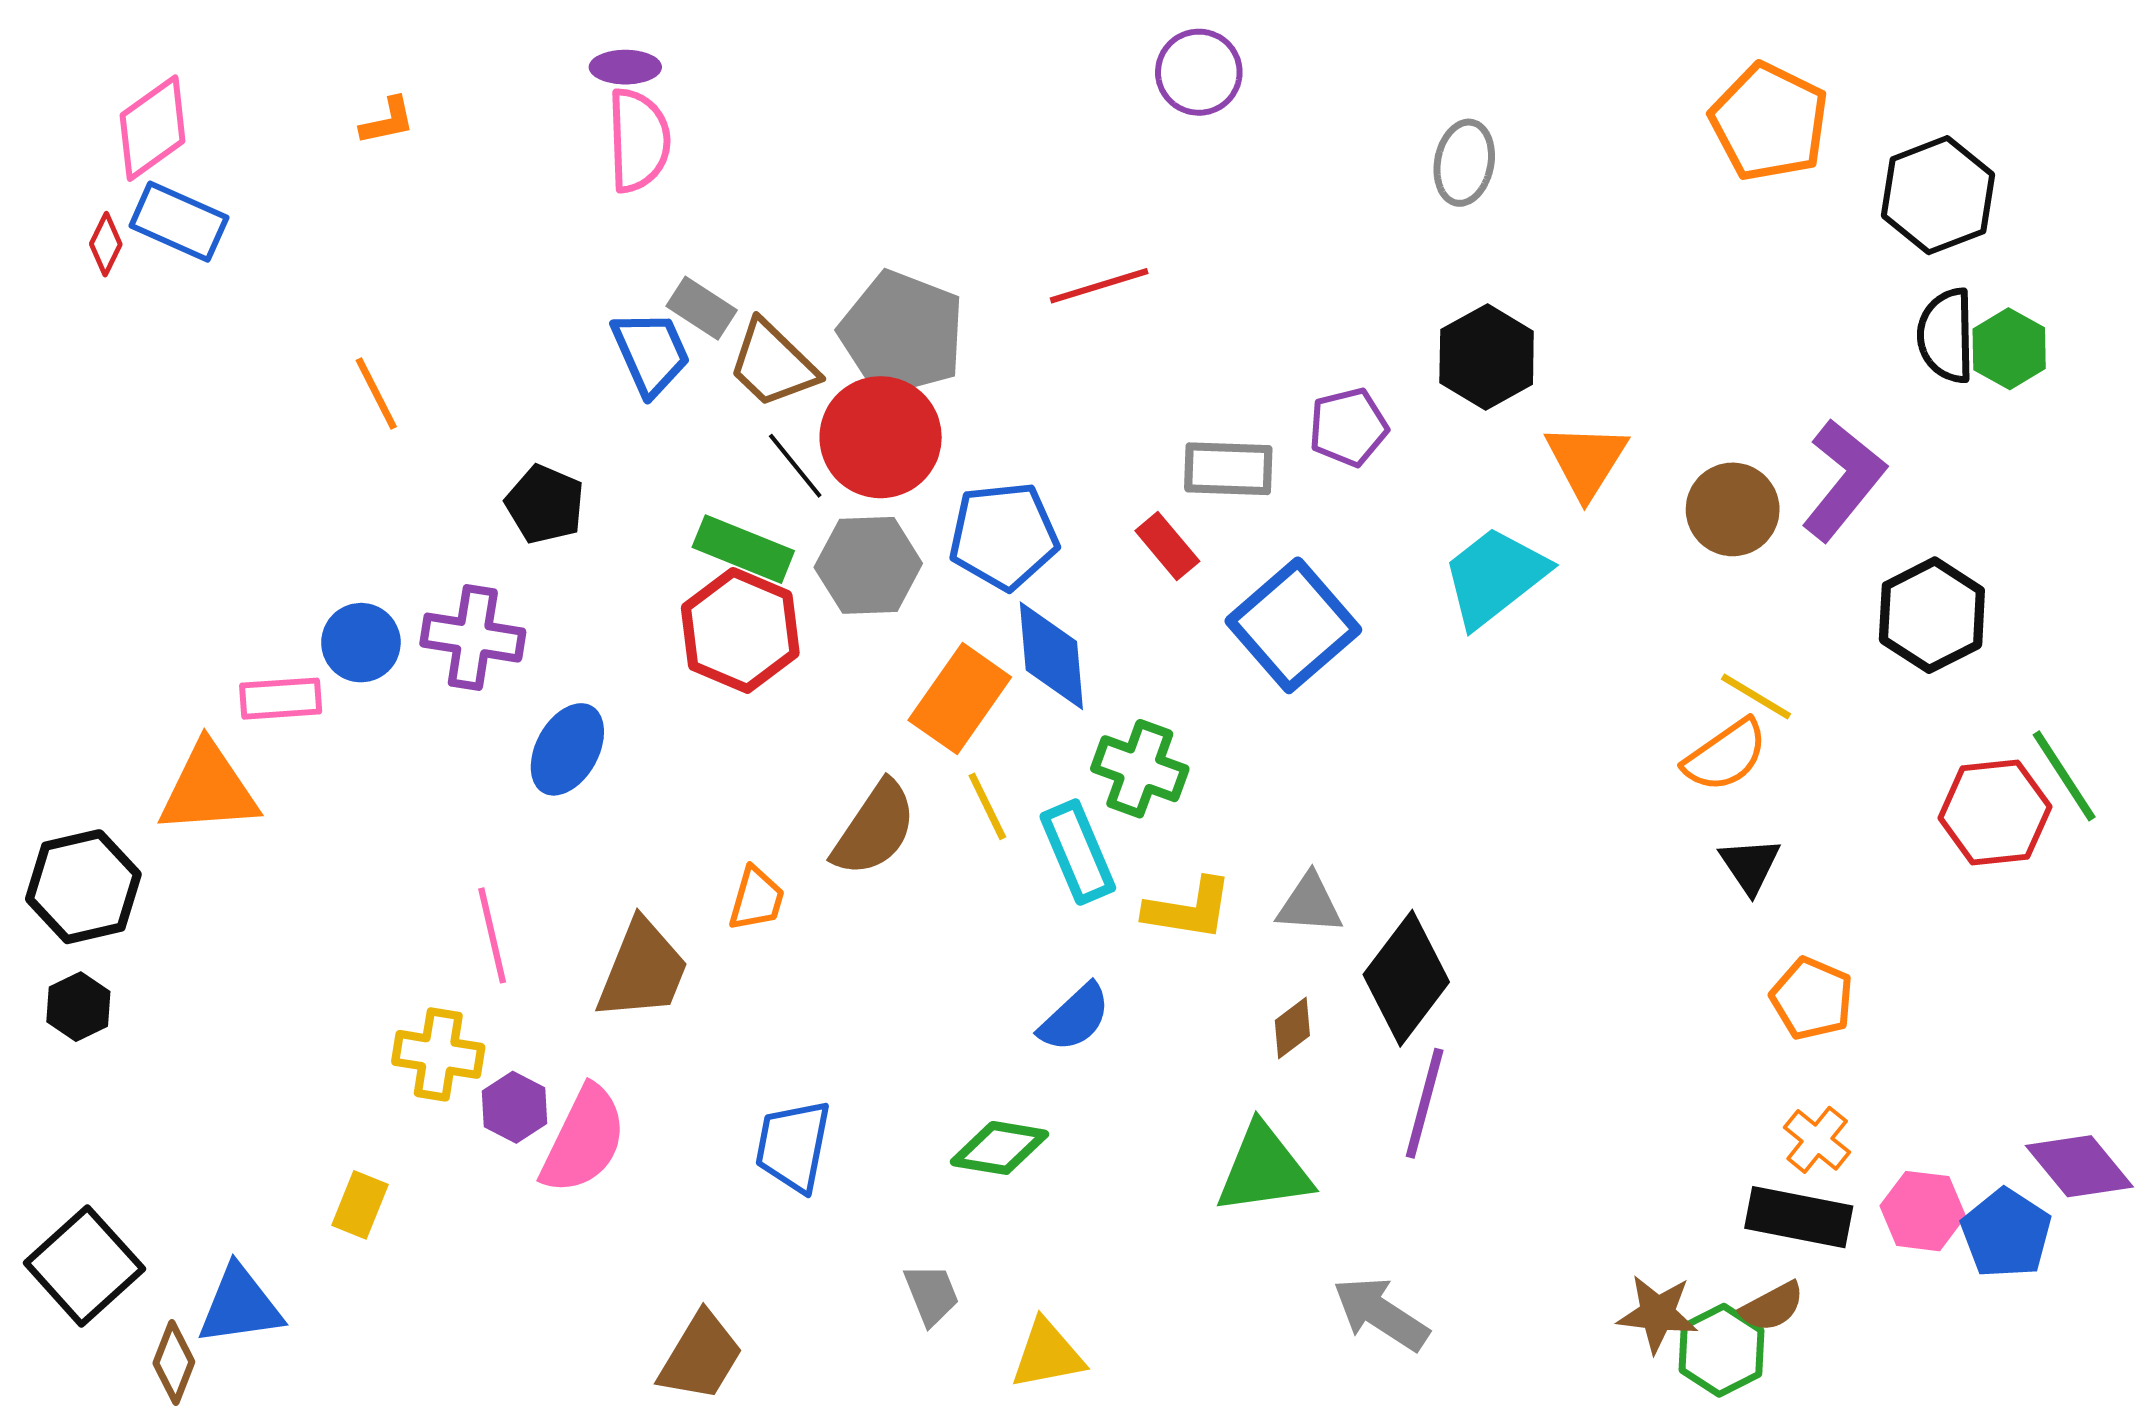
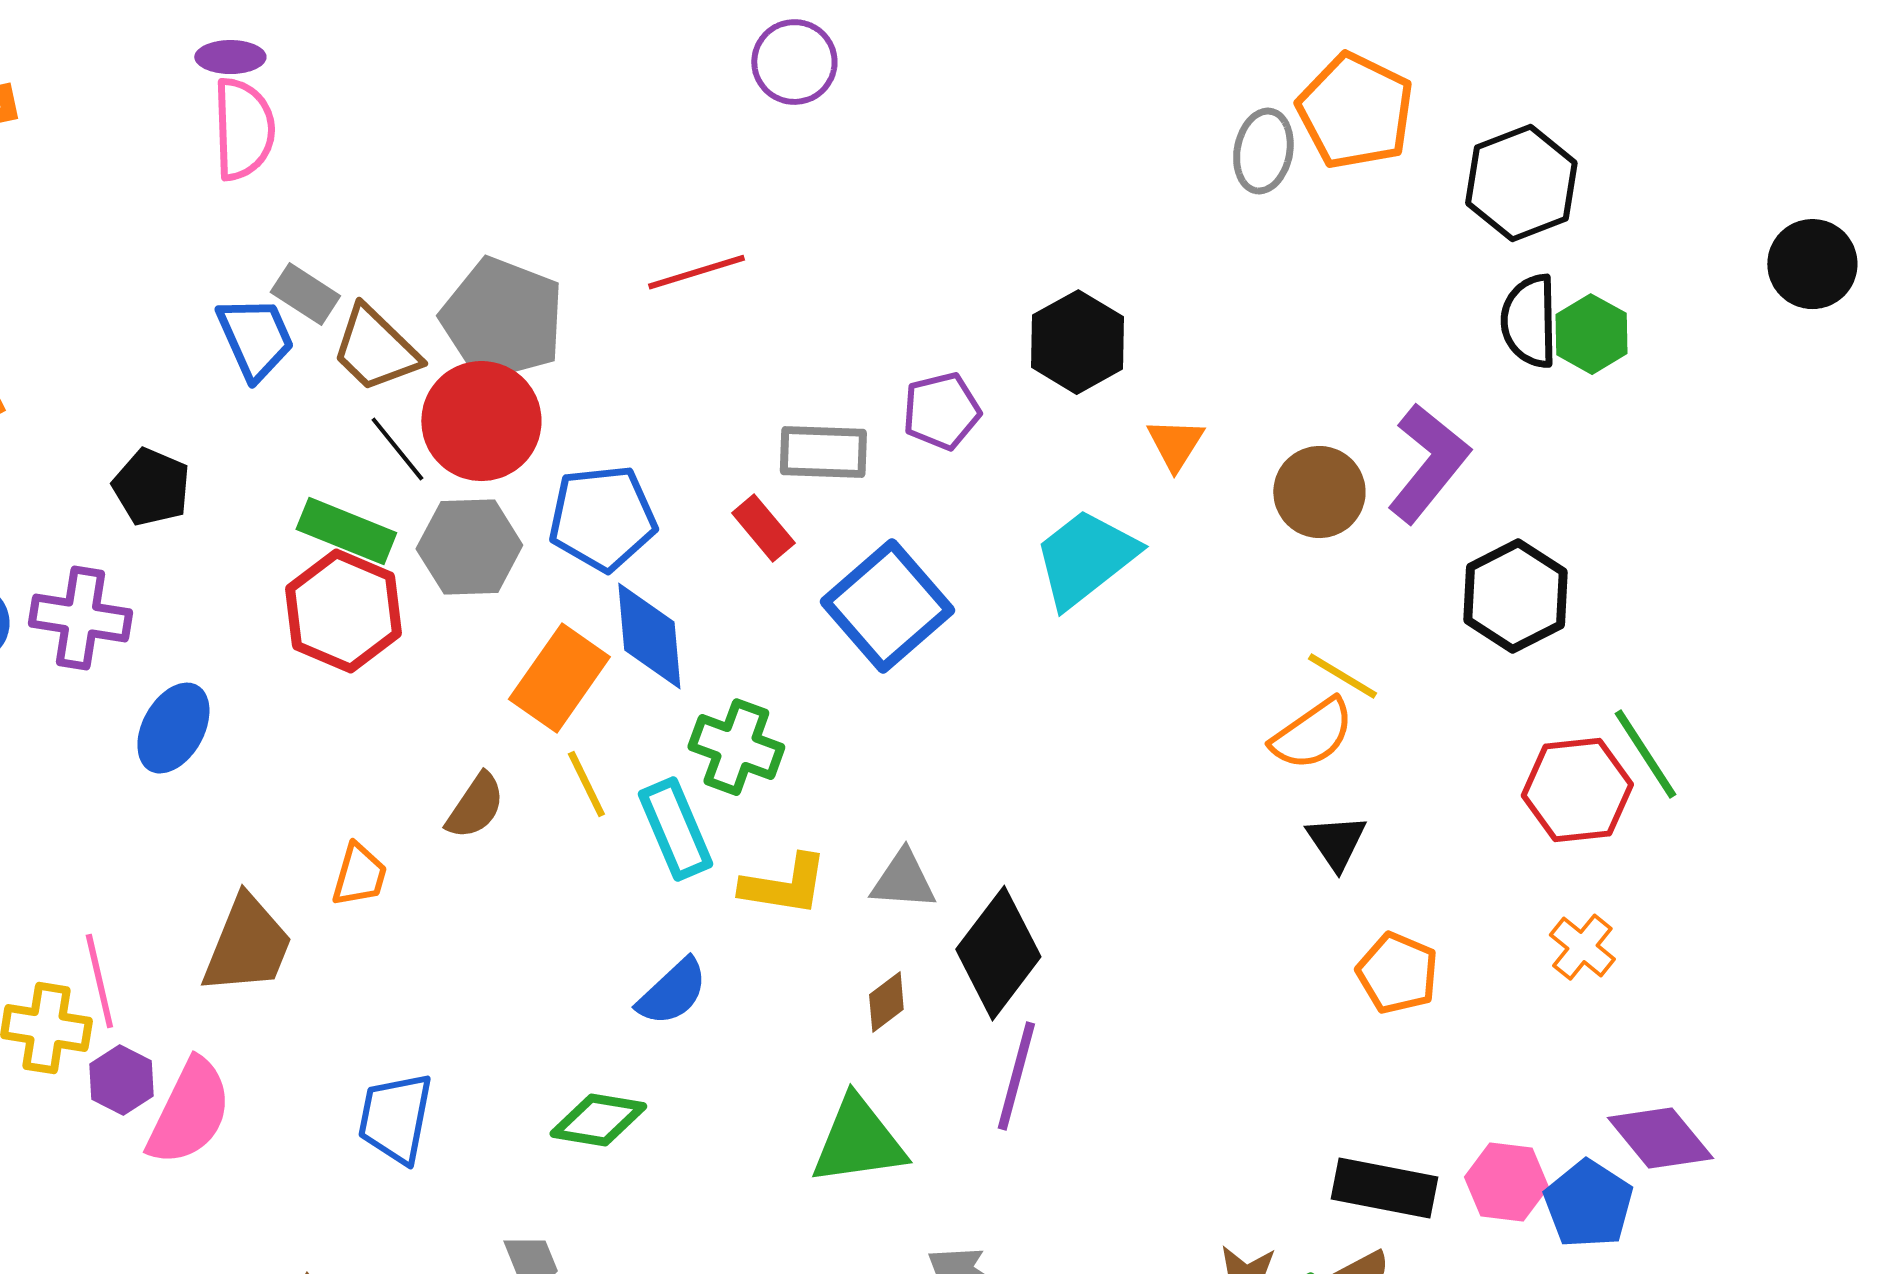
gray ellipse: (1464, 163) -> (1263, 151), moved
orange triangle: (1586, 461) -> (1175, 444), size x0.7
brown semicircle: (874, 829) -> (475, 806), size x0.7
pink line: (492, 935) -> (99, 981), moved
orange cross: (1817, 1140) -> (1582, 947), moved

